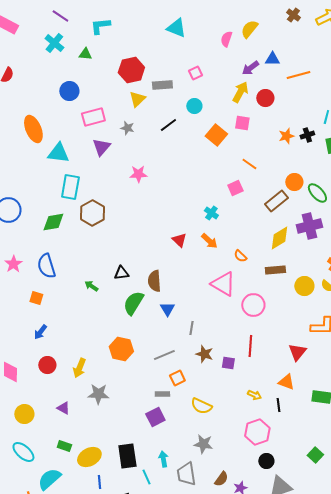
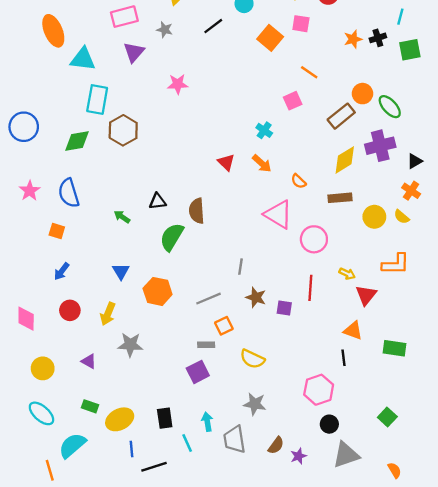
blue triangle: (167, 309) -> (121, 271), moved
yellow arrow: (254, 395) -> (347, 274), moved
black rectangle: (127, 456) -> (165, 418), size x0.7

